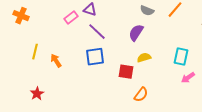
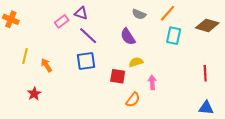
purple semicircle: (136, 33) -> (128, 37), turned -66
cyan rectangle: (181, 57) -> (174, 36), moved
pink arrow: (188, 78) -> (152, 82), moved, turned 120
red star: (37, 94) -> (34, 94), moved

